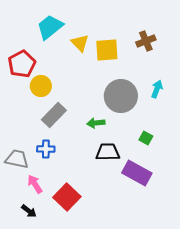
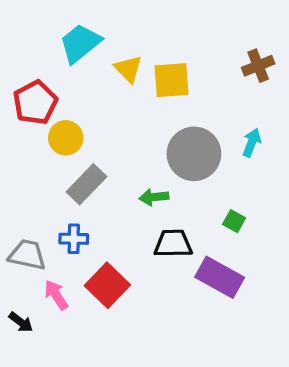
brown cross: (146, 41) -> (258, 66), moved
red square: (67, 197) -> (107, 285), moved
black arrow: (29, 211) -> (21, 322), moved

